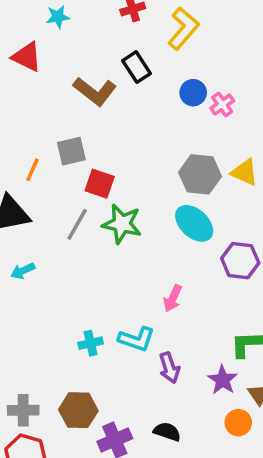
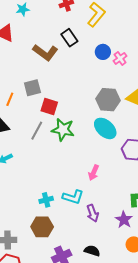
brown hexagon: (78, 410) -> (42, 227), moved

